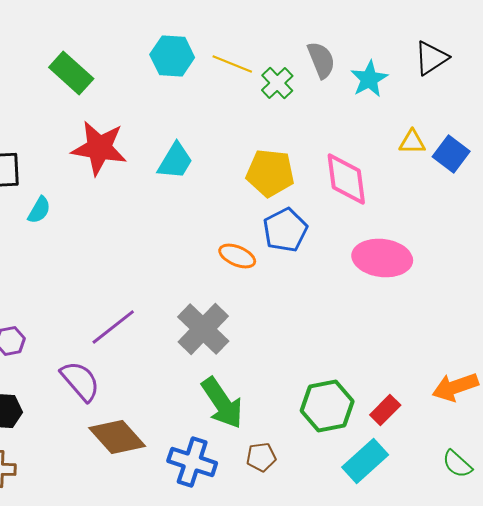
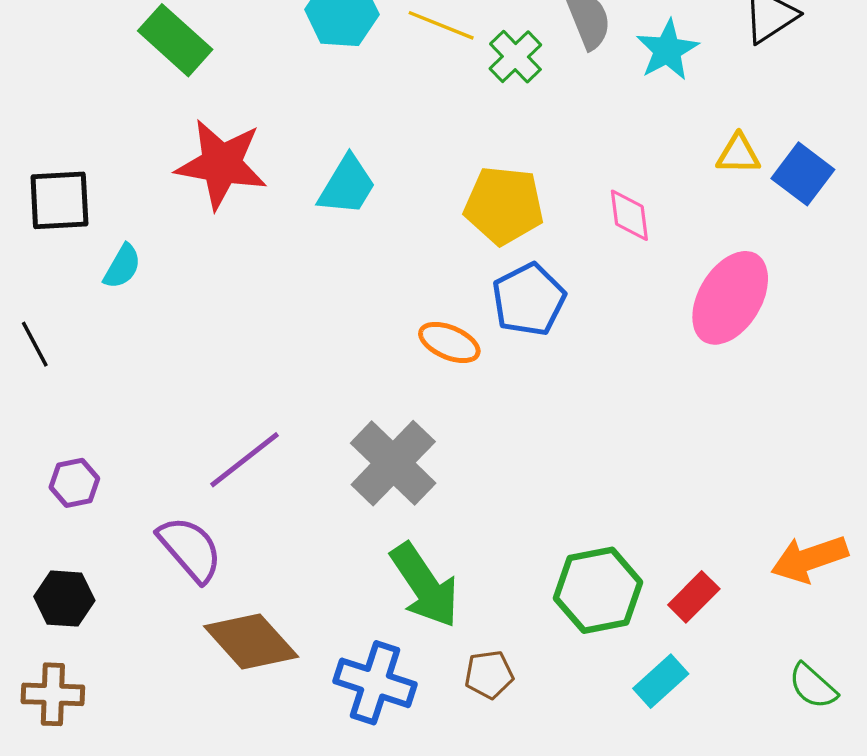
pink diamond: (346, 179) -> (629, 215), size x0.6
pink ellipse: (382, 258) -> (730, 298), moved, turned -66
cyan rectangle: (365, 461) -> (661, 681), size x0.7

